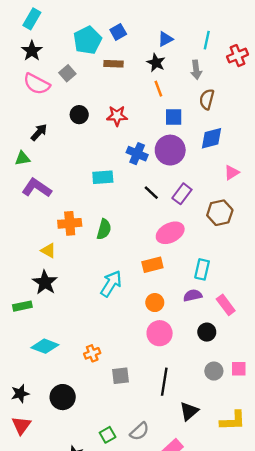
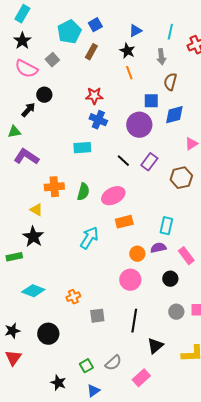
brown rectangle: (113, 64) -> (91, 52), turned -63
black circle: (79, 115) -> (44, 95), moved
blue square: (174, 117) -> (151, 101), moved
blue cross: (137, 154) -> (98, 120), moved
pink ellipse: (170, 233) -> (113, 196), moved
orange circle: (155, 303) -> (137, 254), moved

